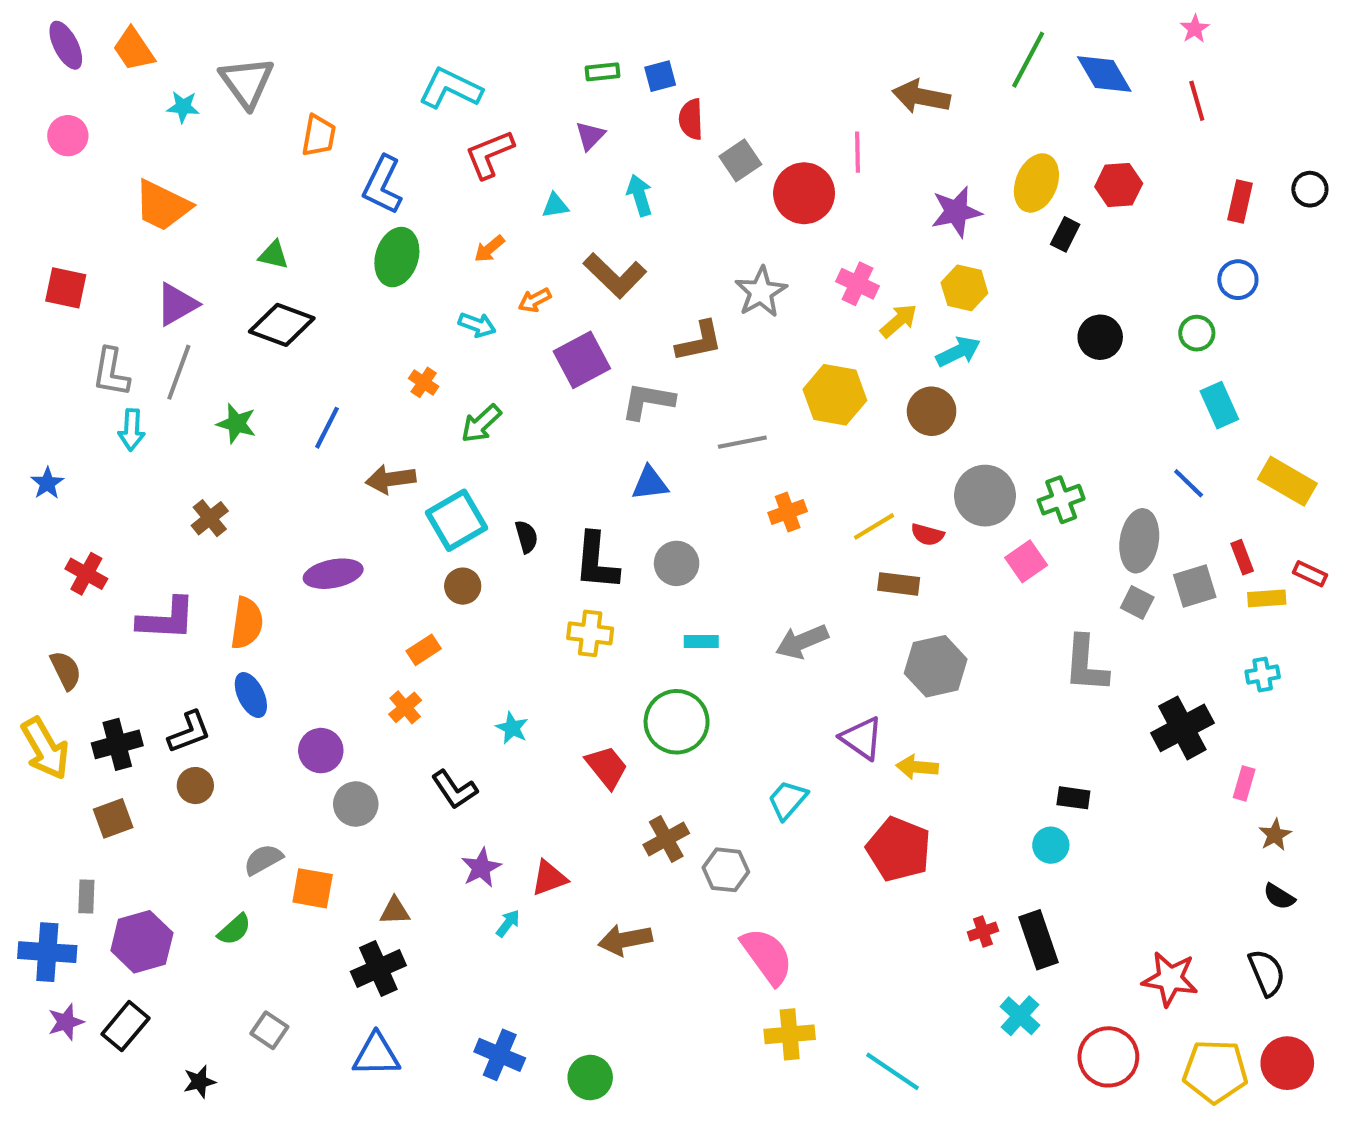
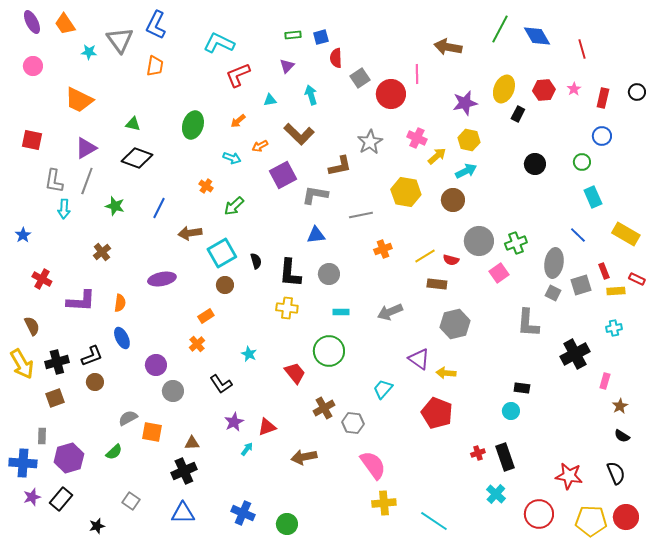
pink star: (1195, 29) -> (574, 89), moved
blue L-shape: (382, 185) -> (156, 25), moved
orange semicircle: (247, 623) -> (120, 303), size x0.7

